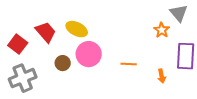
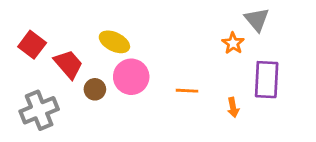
red trapezoid: (46, 32) -> (68, 64), moved
red square: (18, 44) -> (32, 45), moved

